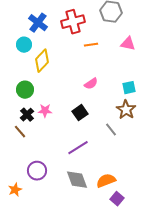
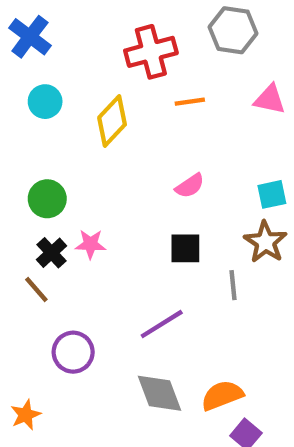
blue cross: (38, 23) -> (30, 37), moved
yellow diamond: (42, 61) -> (112, 121), moved
black square: (80, 113) -> (185, 248), moved, turned 35
gray line: (111, 130) -> (233, 285), turned 32
purple circle: (37, 171) -> (73, 352), moved

